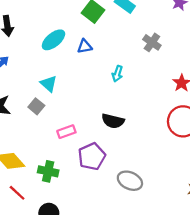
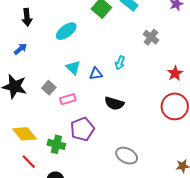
blue triangle: (85, 46) -> (96, 74), moved
cyan triangle: (49, 84) -> (73, 68), moved
pink rectangle: (66, 132) -> (68, 99), moved
purple pentagon: (92, 156) -> (82, 129), moved

